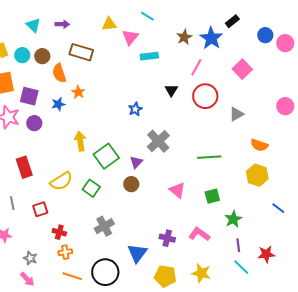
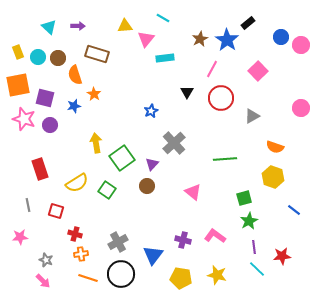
green square: (212, 196) -> (244, 198), moved
red square: (40, 209) -> (56, 211), turned 35
gray cross: (104, 226) -> (118, 242), moved

